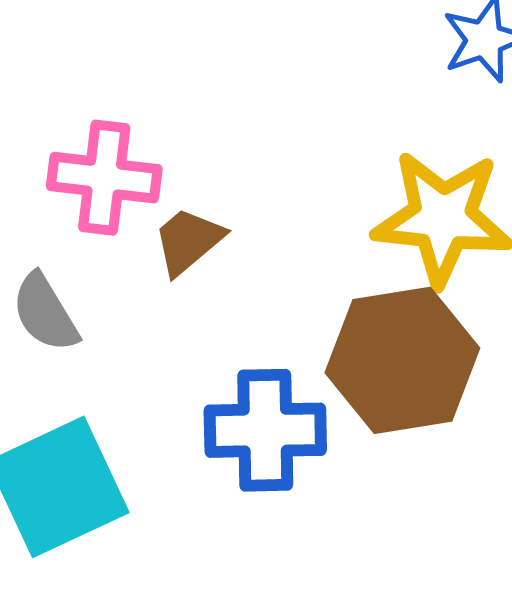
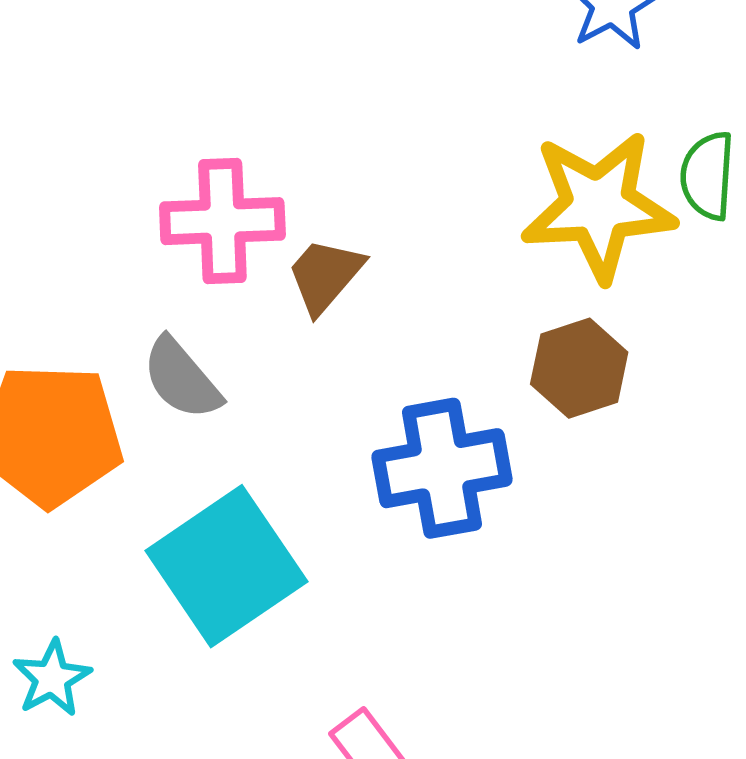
brown hexagon: (402, 360) -> (579, 368), size x0.6

